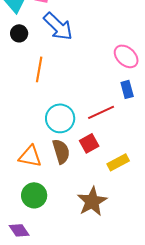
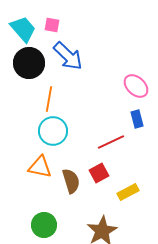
black circle: (19, 33) -> (29, 63), size x1.8
cyan circle: (60, 118) -> (53, 131), moved
orange triangle: (30, 156) -> (40, 167), moved

